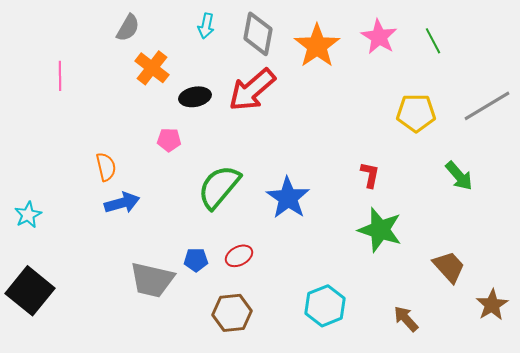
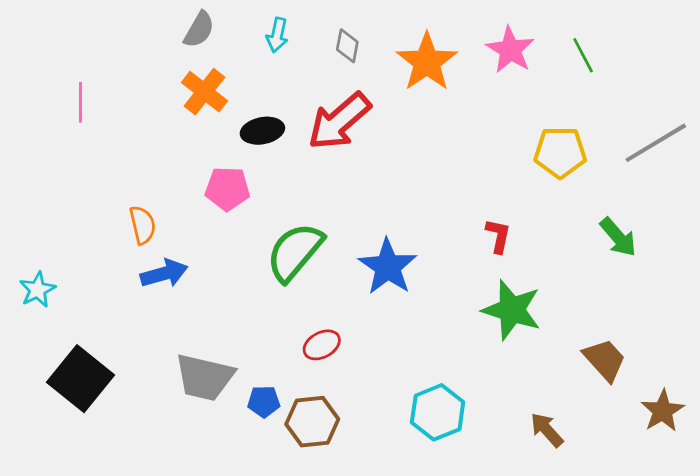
gray semicircle: (128, 28) -> (199, 30), moved
gray diamond: (258, 34) -> (347, 46), size x0.6
pink pentagon: (169, 140) -> (227, 189), size x1.4
blue pentagon: (196, 260) -> (264, 401), moved
black square: (30, 291) -> (81, 379), moved

